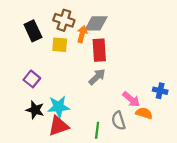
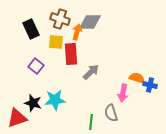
red rectangle: (99, 50) -> (71, 54), moved
purple square: (32, 79) -> (36, 66), moved
pink arrow: (131, 99) -> (123, 93), turned 60
orange semicircle: (144, 113) -> (137, 78), moved
red triangle: (59, 126) -> (17, 118), moved

